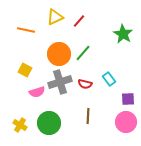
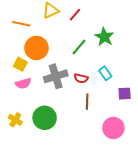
green star: (123, 34) -> (104, 37), moved
orange circle: (59, 54) -> (36, 48), moved
pink semicircle: (37, 92) -> (23, 83), moved
brown line: (88, 116) -> (87, 102), moved
pink circle: (126, 122) -> (113, 128), moved

